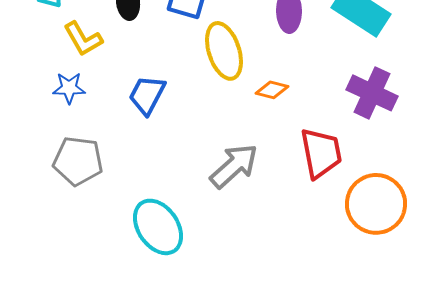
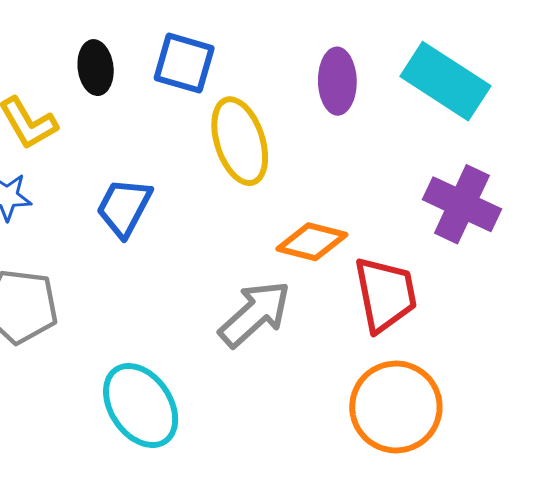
orange diamond: (272, 90) -> (312, 242), moved, size x1.4
orange circle: (376, 204) -> (396, 407), moved

